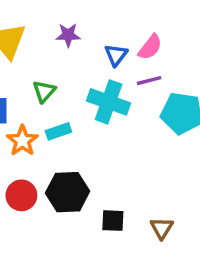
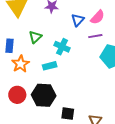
cyan cross: (109, 102) -> (62, 47), moved, size x0.7
cyan rectangle: (58, 131) -> (50, 66), moved

